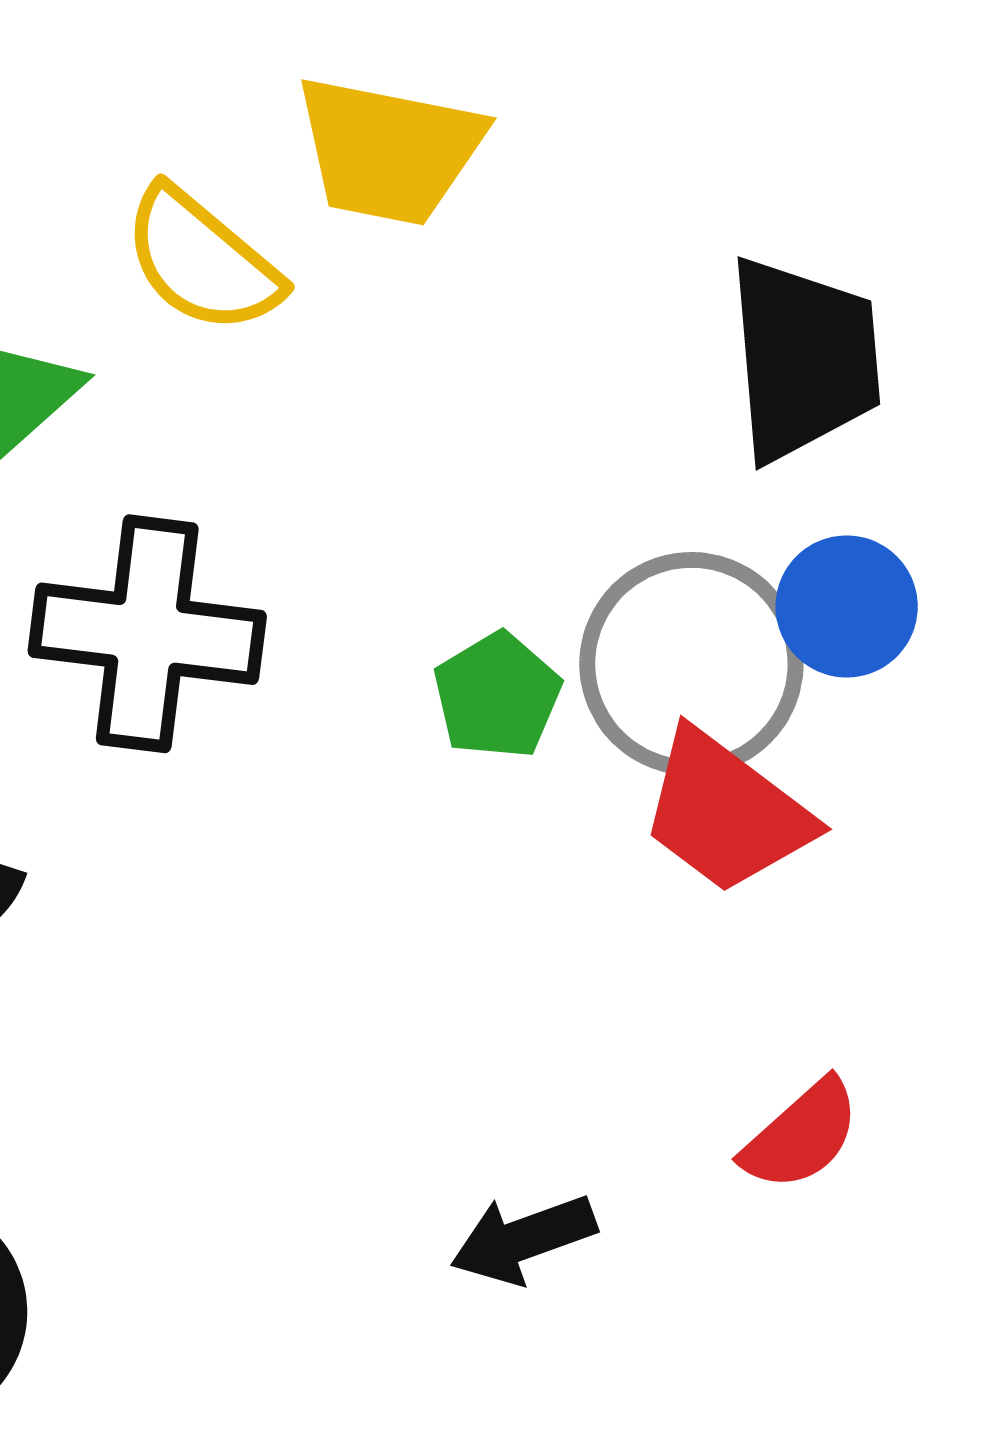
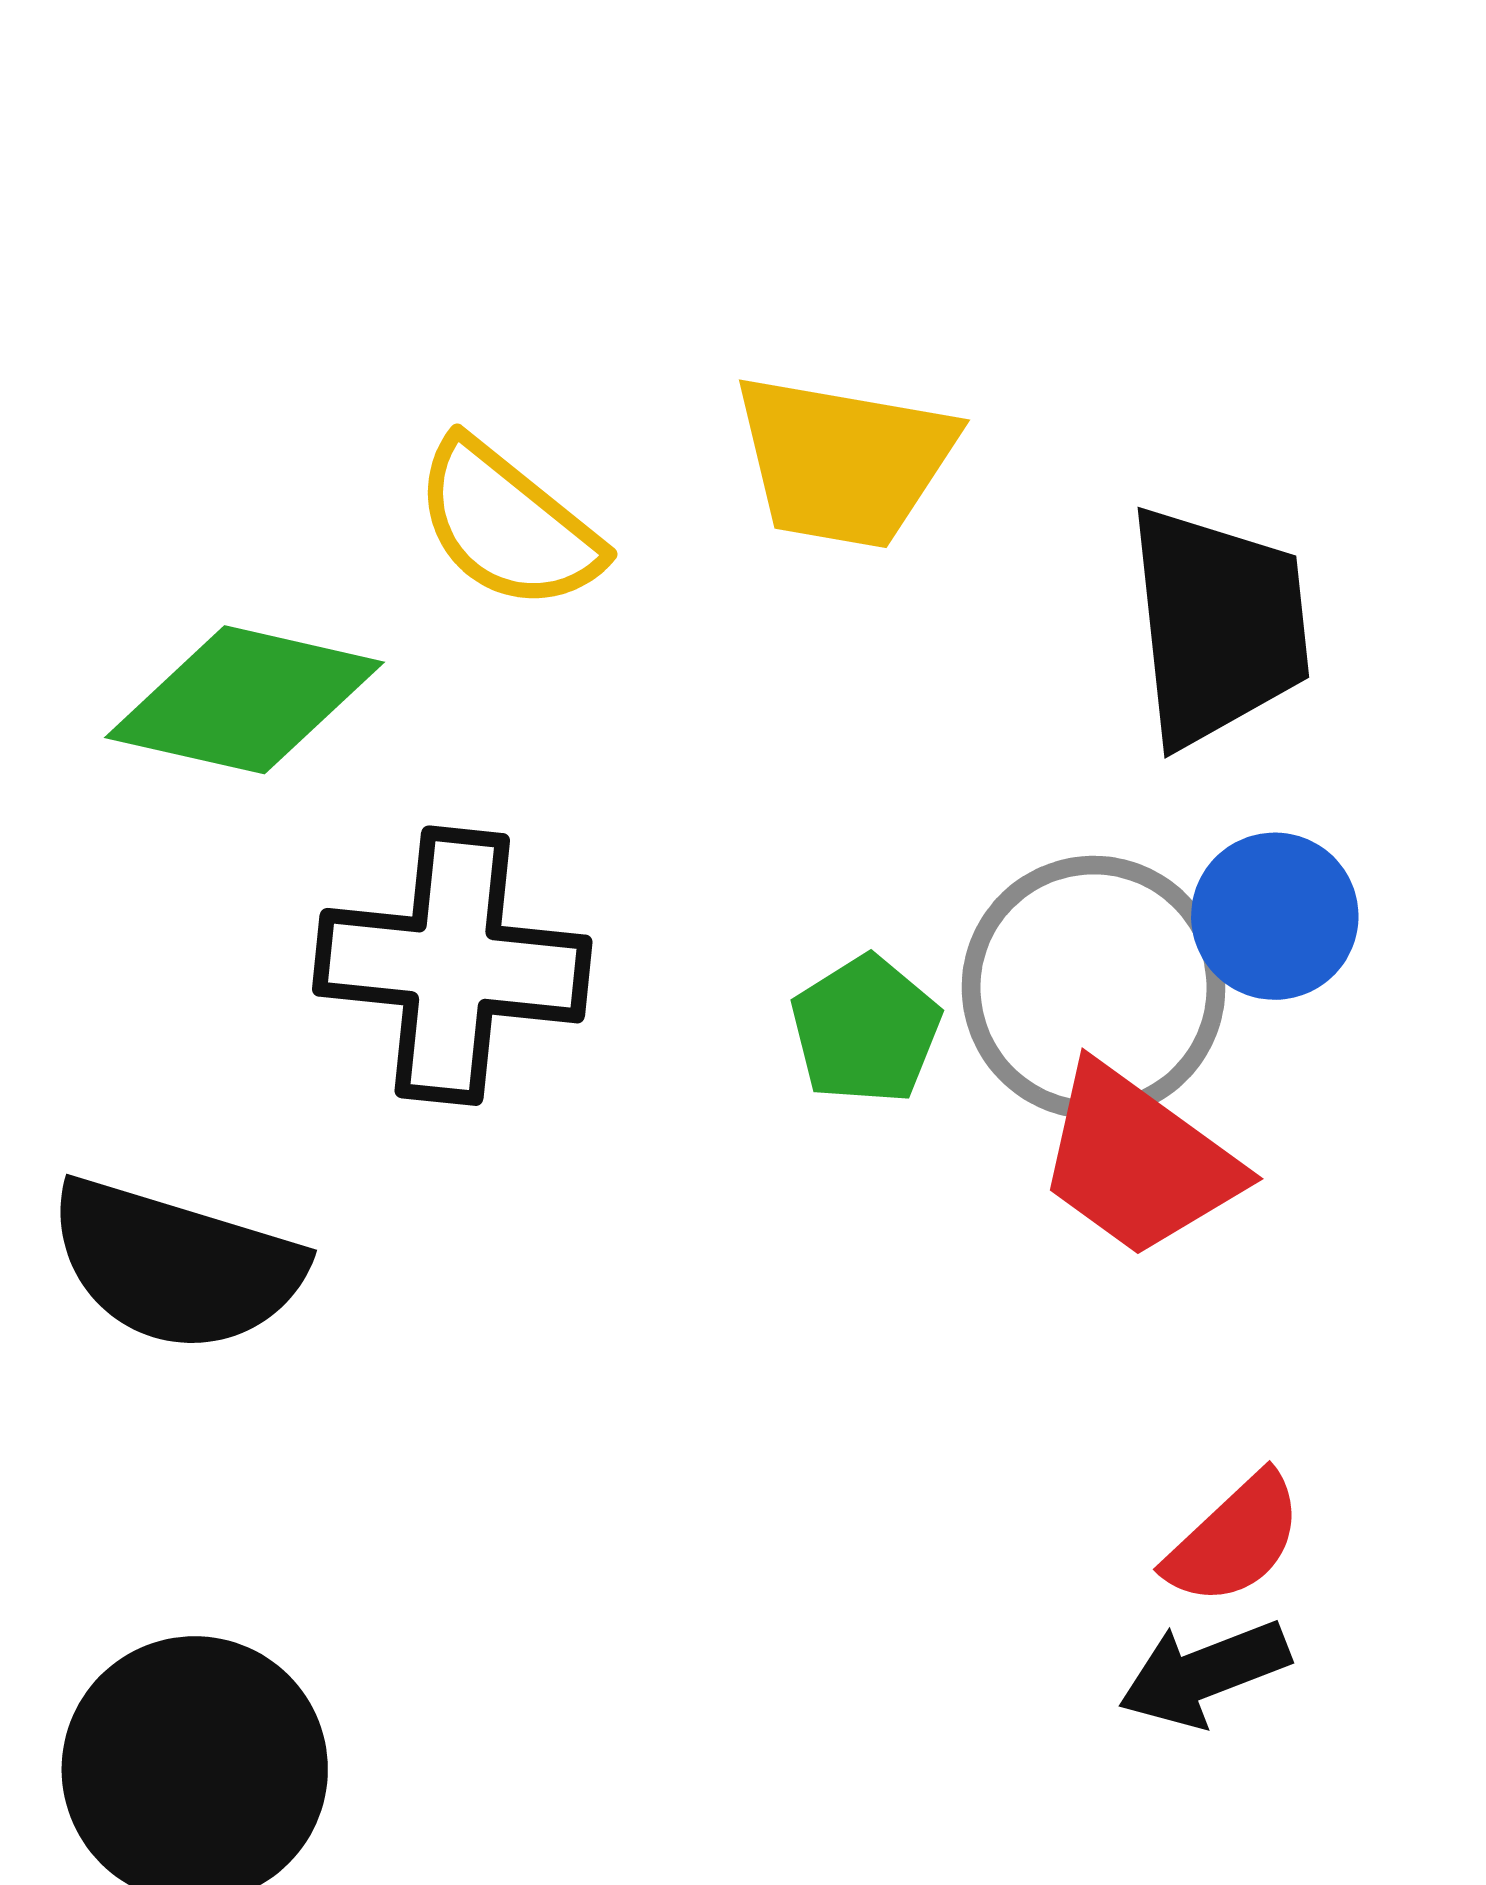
yellow trapezoid: (389, 150) -> (844, 461), moved
black arrow: (523, 1239) -> (1204, 1673), moved

